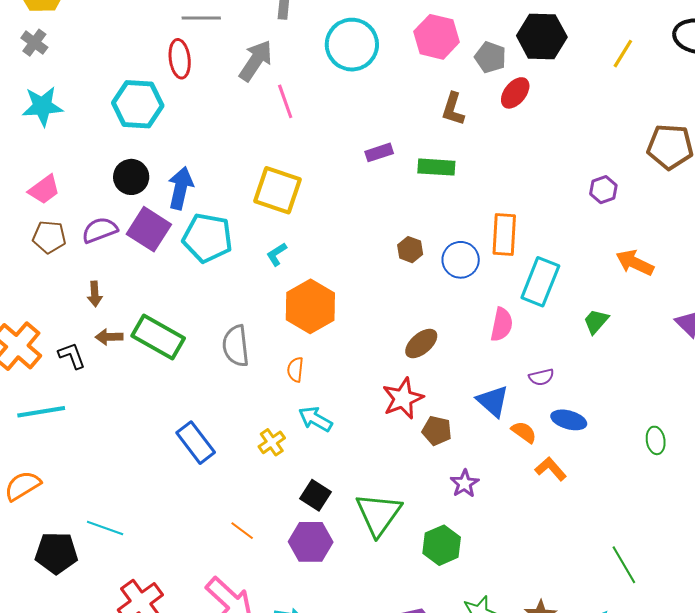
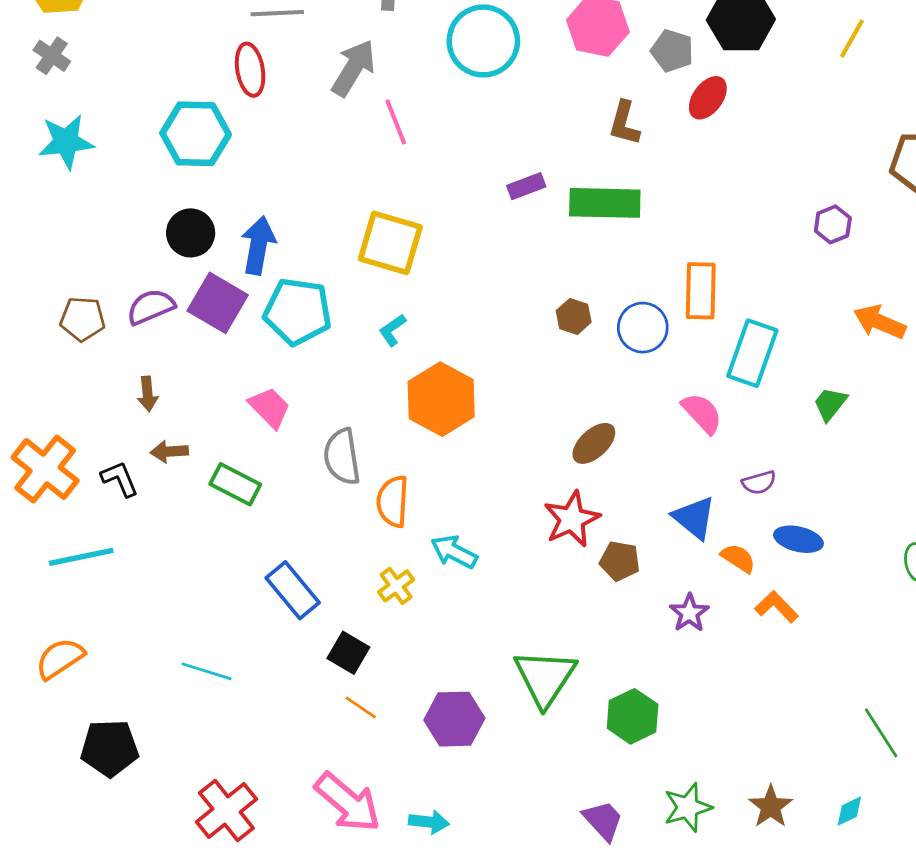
green rectangle: (436, 167) -> (605, 203), size x1.4
pink trapezoid: (44, 190) -> (270, 407), moved, turned -96
pink semicircle: (502, 325) -> (702, 413), turned -52
green rectangle: (158, 337) -> (235, 484), moved, size x0.7
orange semicircle: (295, 370) -> (393, 501), moved, size x1.5
purple star: (465, 483) -> (689, 613), moved
black square: (316, 495) -> (348, 653), moved
cyan line: (105, 528) -> (206, 671), moved

